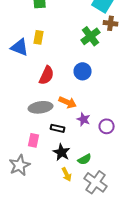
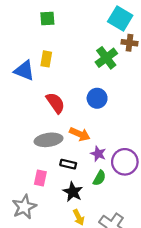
red semicircle: (47, 75) -> (55, 103), turned -60
purple circle: (107, 126) -> (125, 162), size x1.5
green semicircle: (85, 159) -> (99, 178), moved, turned -32

